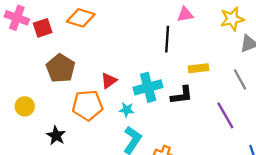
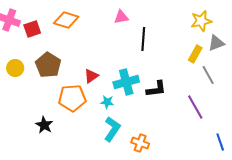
pink triangle: (185, 14) -> (121, 17), moved
yellow rectangle: (198, 68) -> (195, 54), moved, turned -54
yellow circle: (25, 106) -> (15, 68), moved

